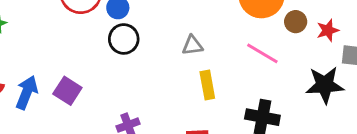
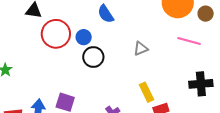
yellow rectangle: (207, 85) -> (147, 92), moved

